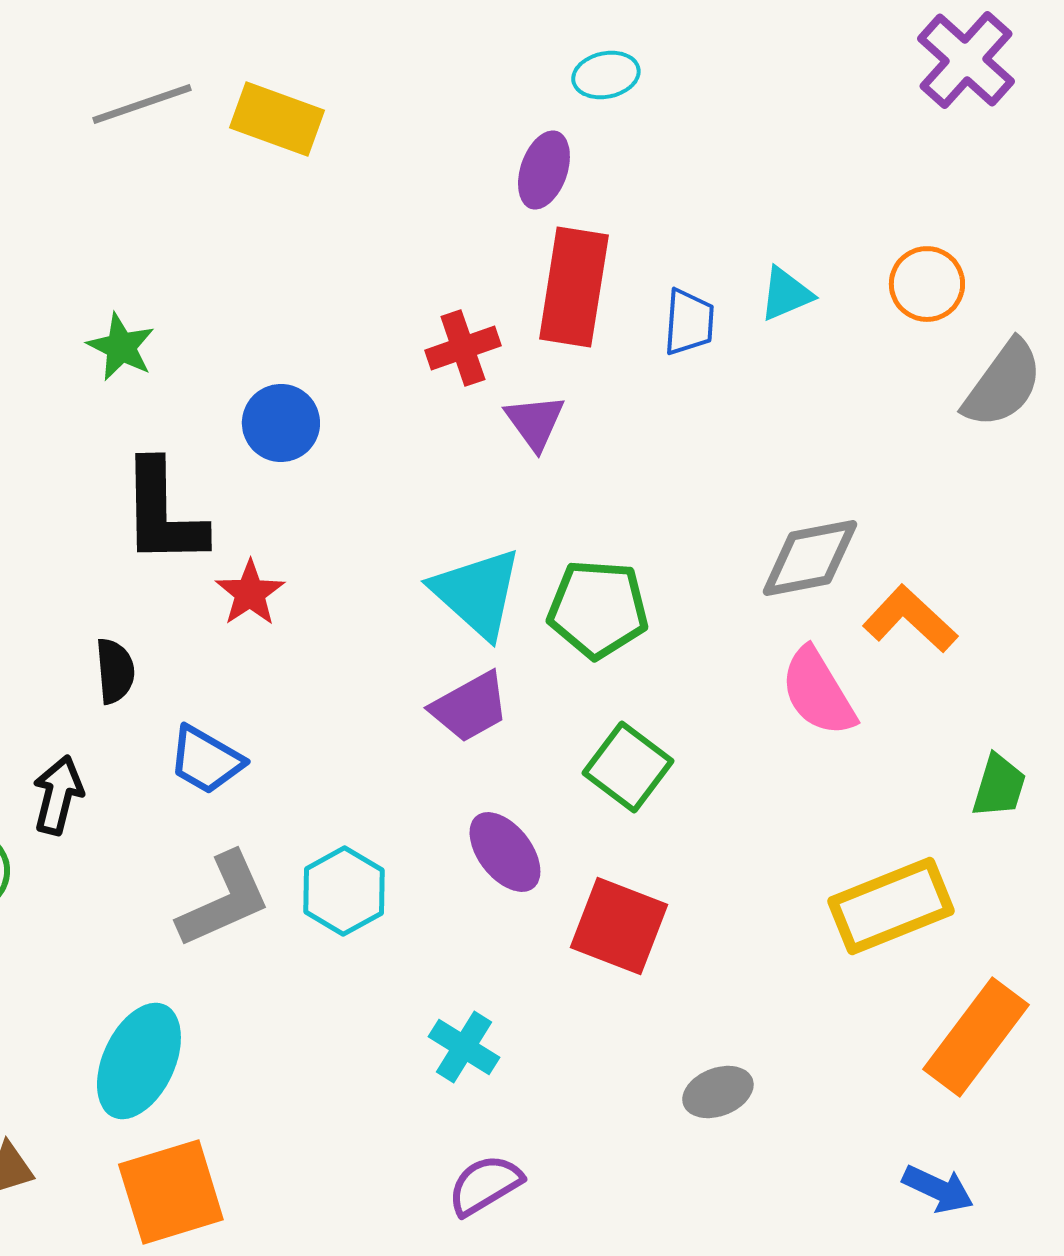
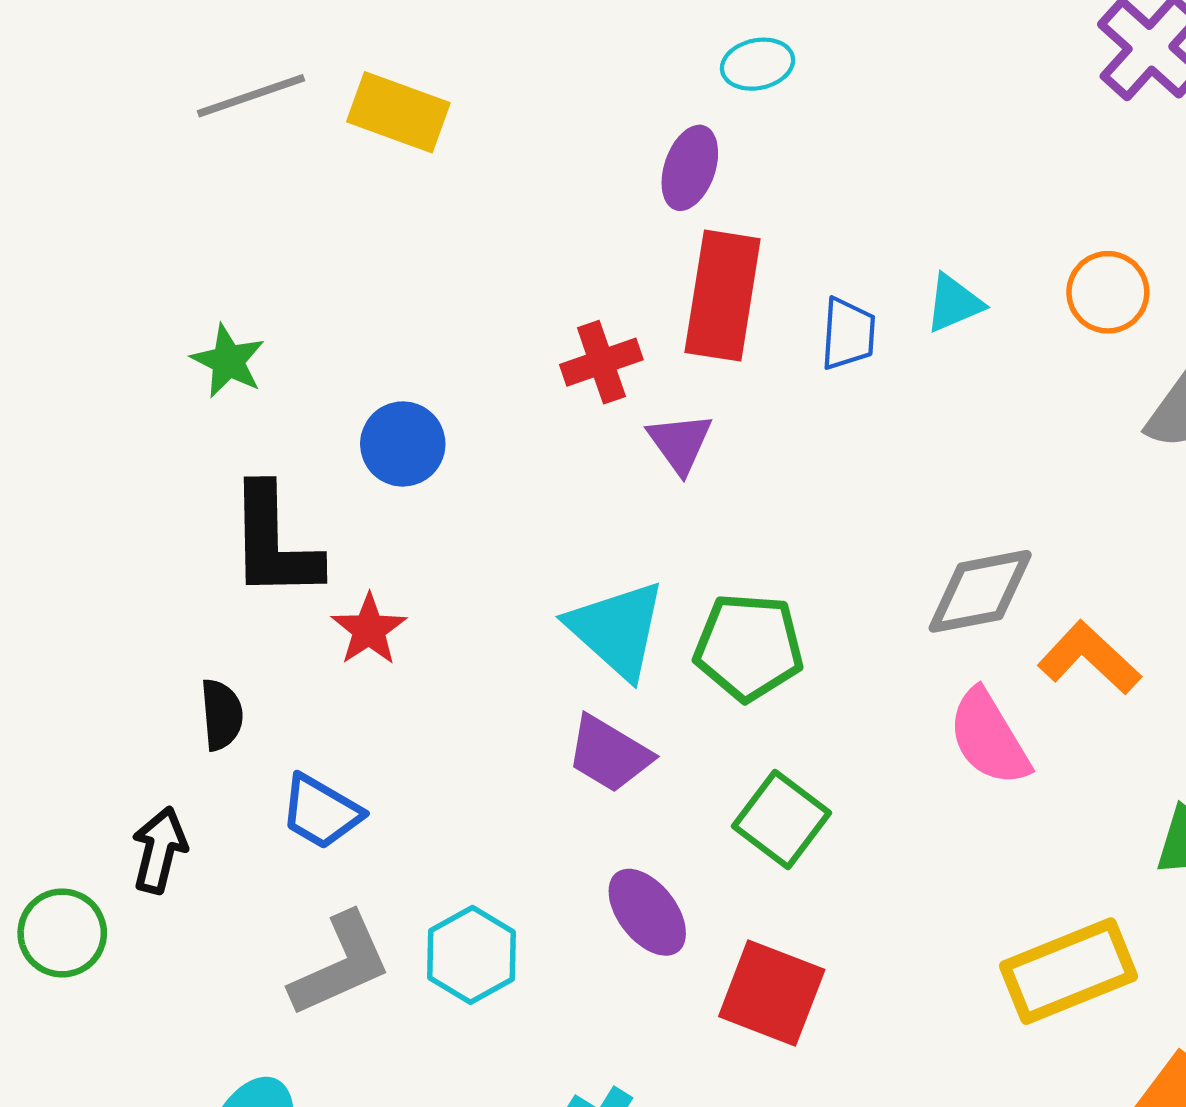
purple trapezoid: (470, 707) -> (609, 754), turned 60

